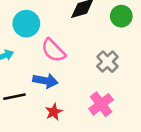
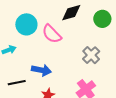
pink semicircle: (53, 50) -> (52, 34), moved

